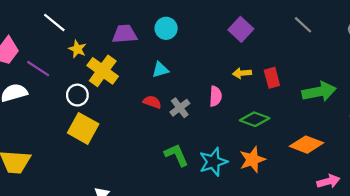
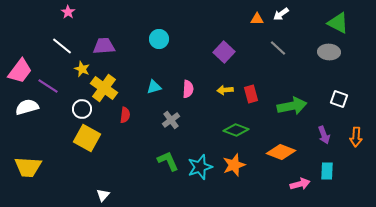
cyan circle: (166, 28) -> (159, 39), moved
purple trapezoid: (125, 34) -> (104, 46), moved
pink semicircle: (216, 96) -> (188, 89), moved
red semicircle: (152, 102) -> (125, 115), moved, turned 77

